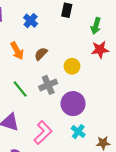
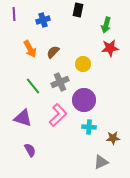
blue cross: (31, 21) -> (43, 20), turned 32
cyan cross: (78, 132) -> (89, 127), turned -32
pink L-shape: (43, 133) -> (58, 115), moved

